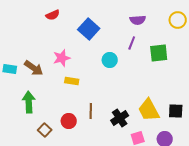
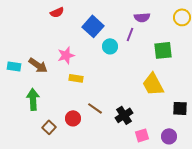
purple line: (132, 43) -> (130, 34), moved
cyan circle: (110, 60) -> (110, 46), moved
yellow trapezoid: (149, 110) -> (153, 84), moved
brown line: (91, 111) -> (95, 108), turned -56

